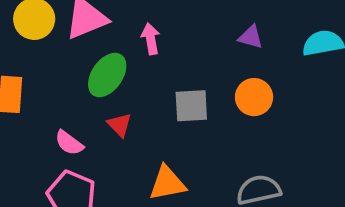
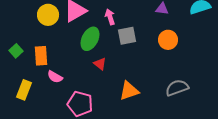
gray square: (191, 106) -> (127, 36), moved
pink semicircle: (69, 143) -> (55, 77), moved

